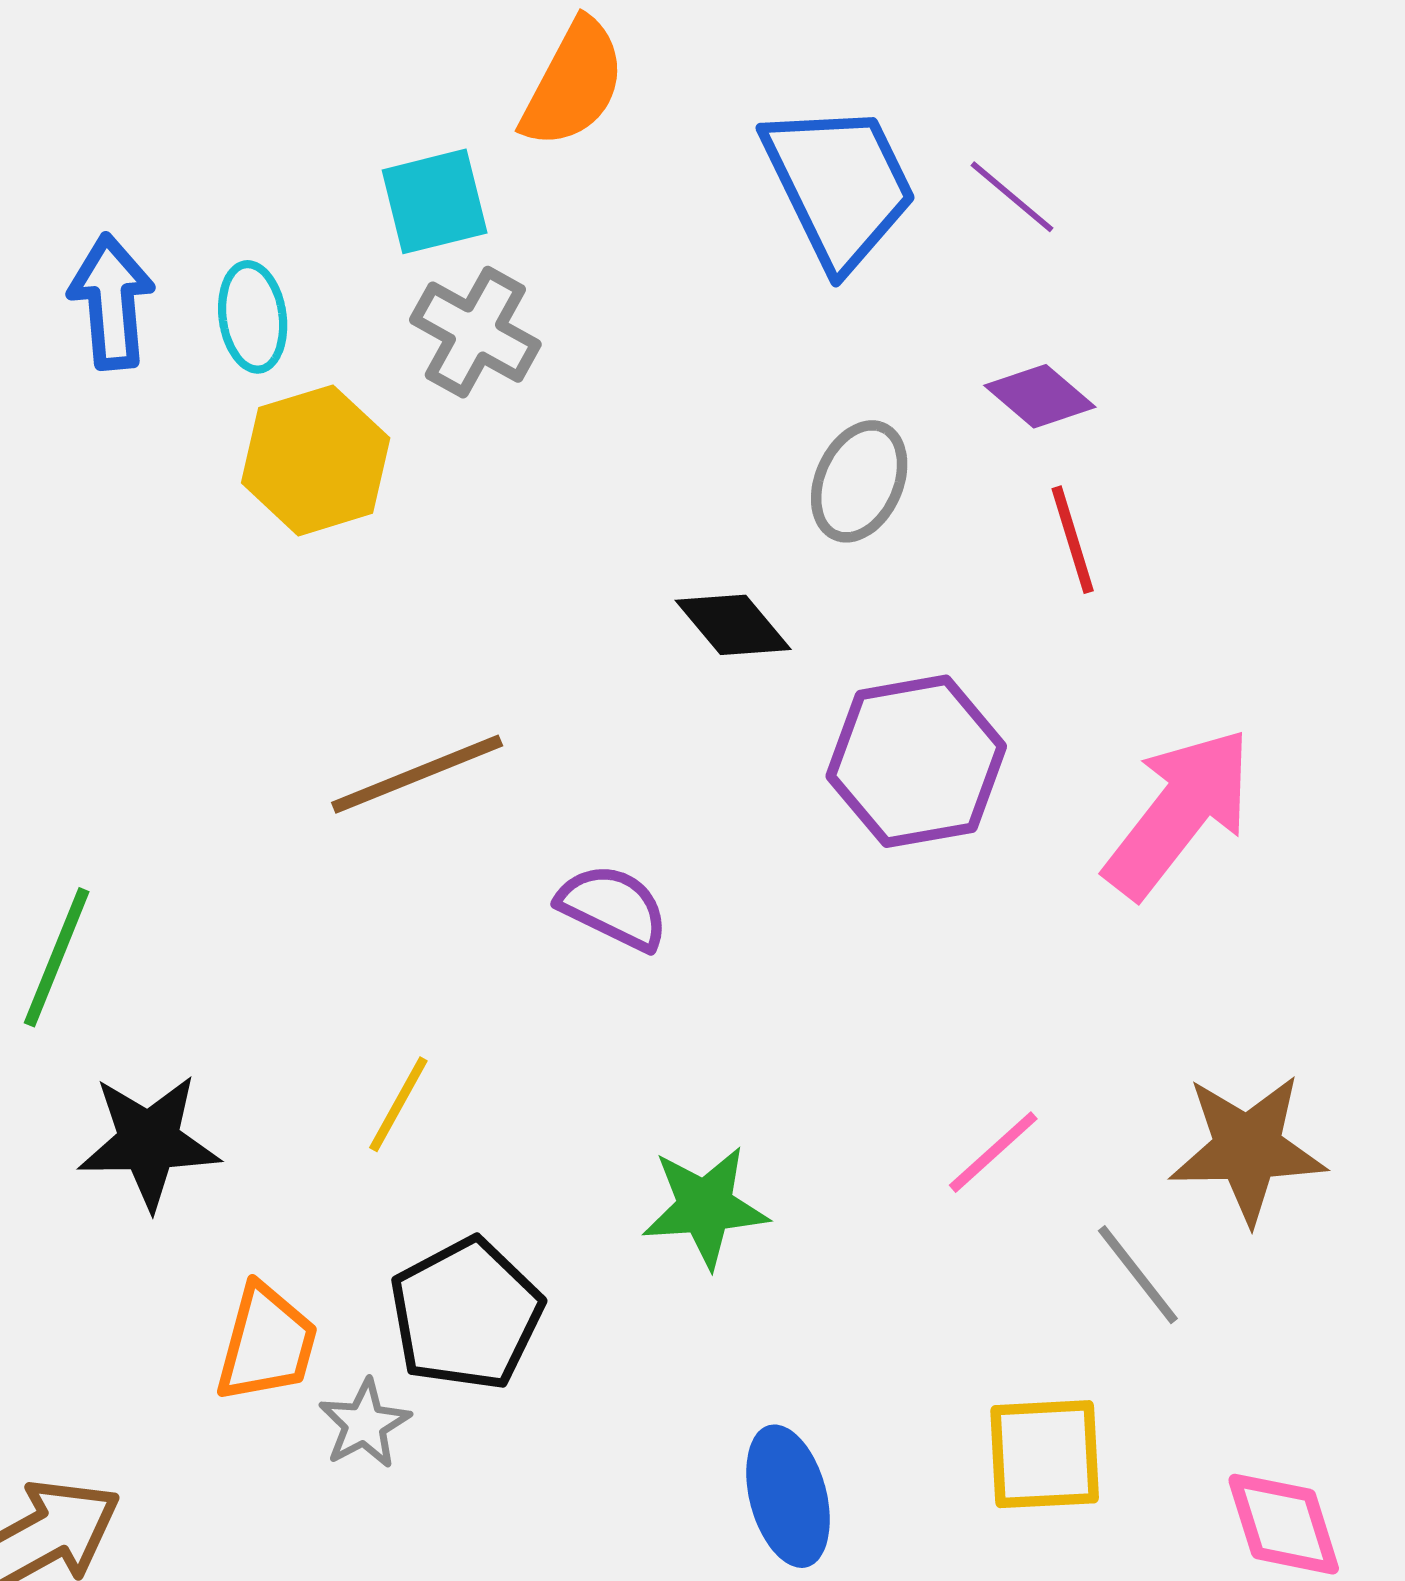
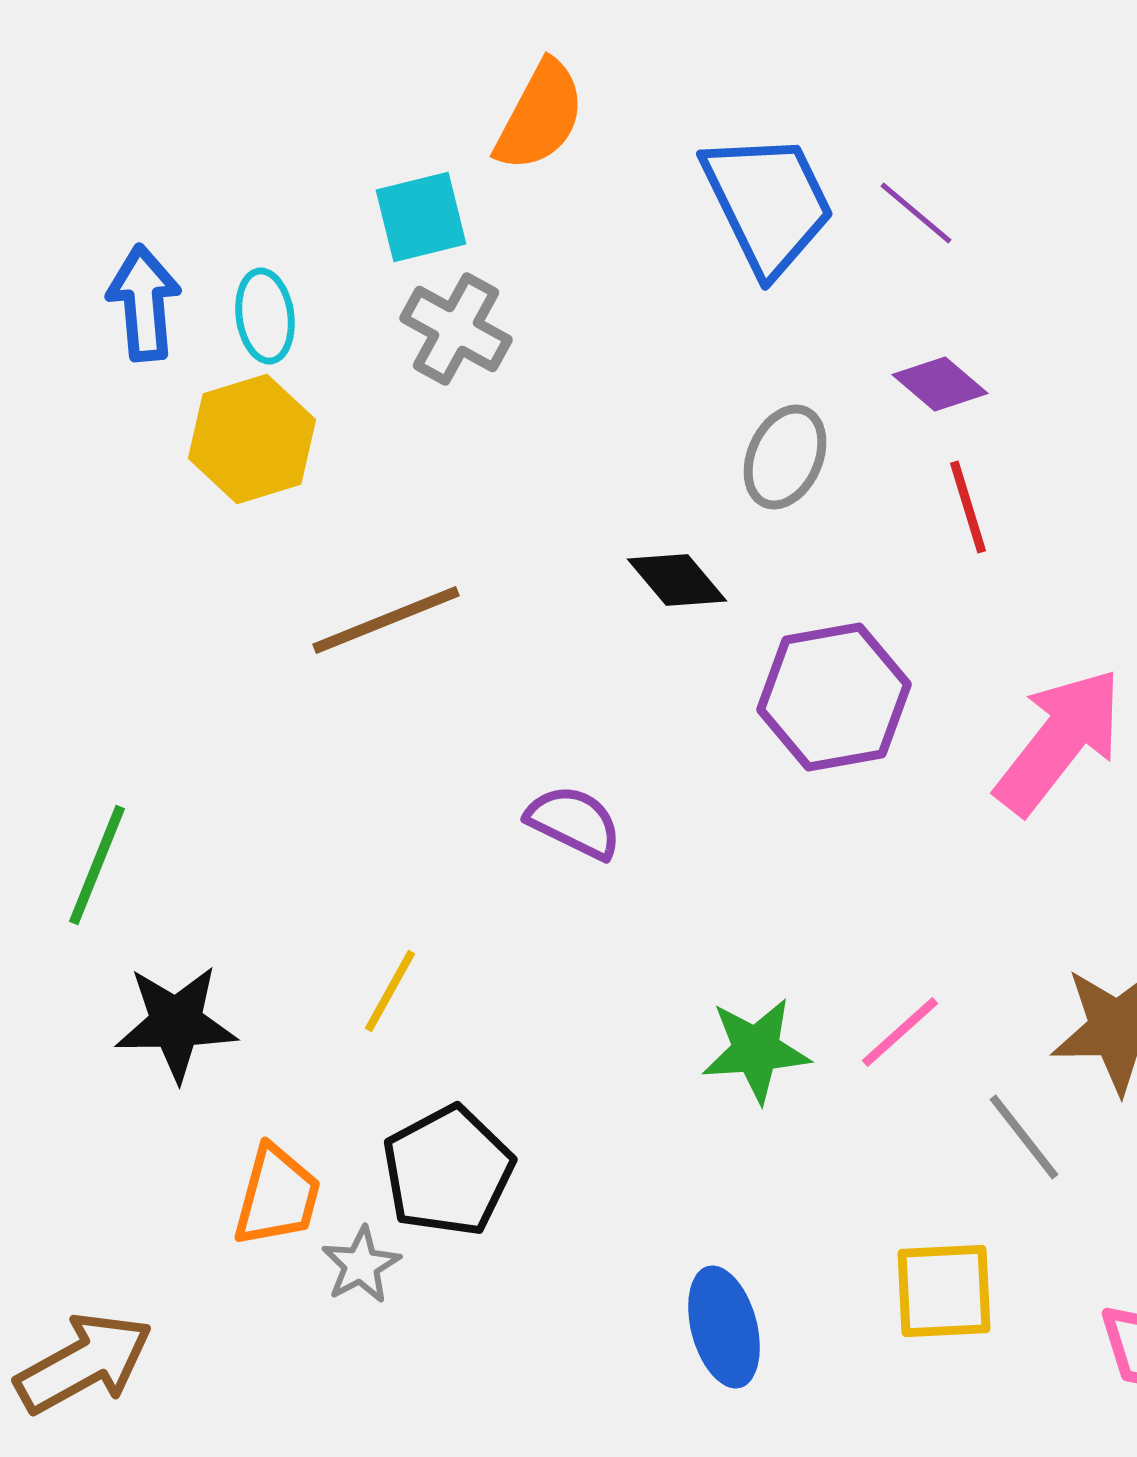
yellow hexagon: (316, 460) -> (252, 439), moved
brown line: (417, 774) -> (386, 620), moved
green star: (705, 1207) -> (756, 1050), moved

